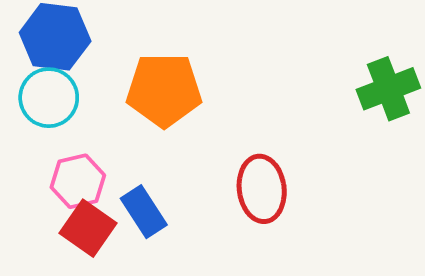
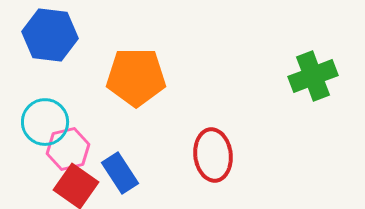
cyan circle: (49, 98) -> (45, 122), moved

